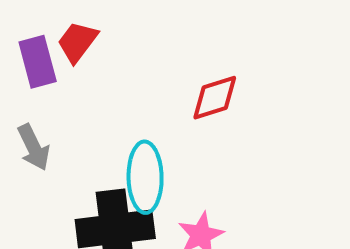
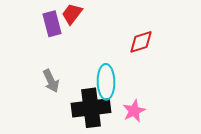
gray arrow: (34, 147) -> (51, 81), moved

